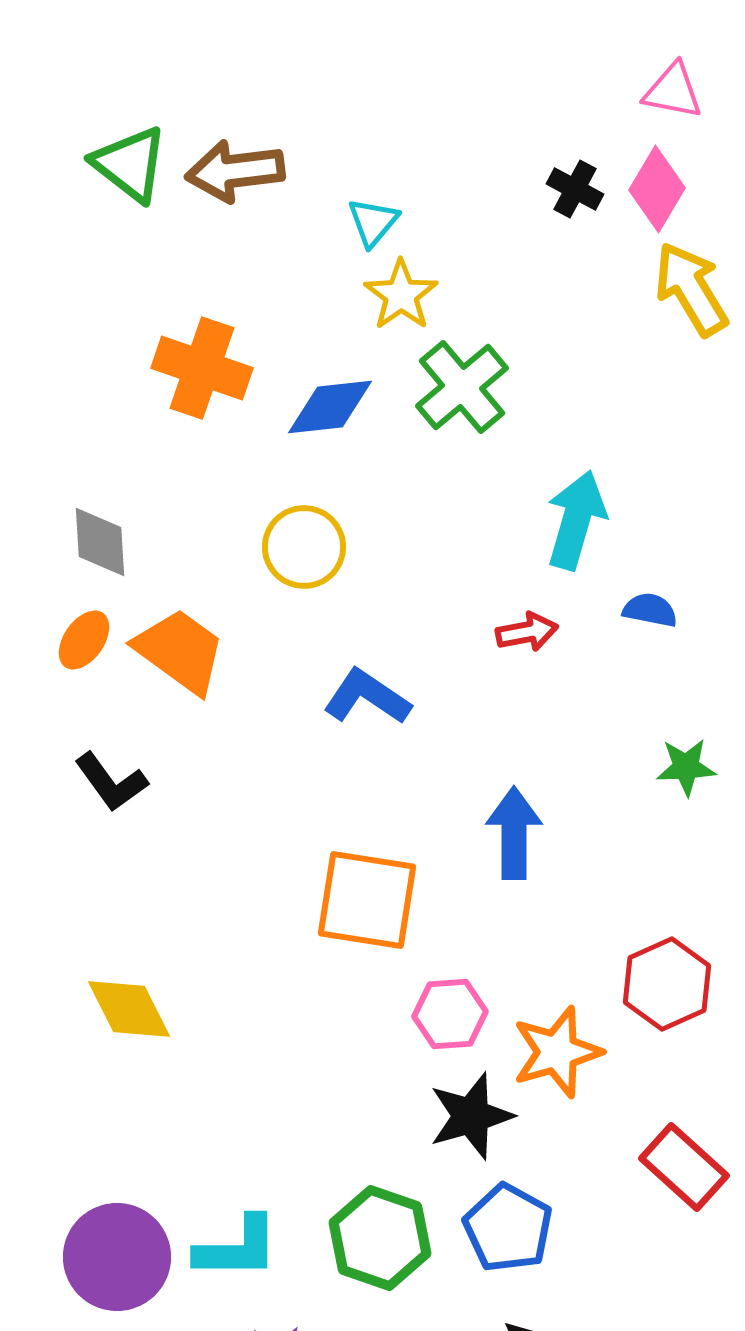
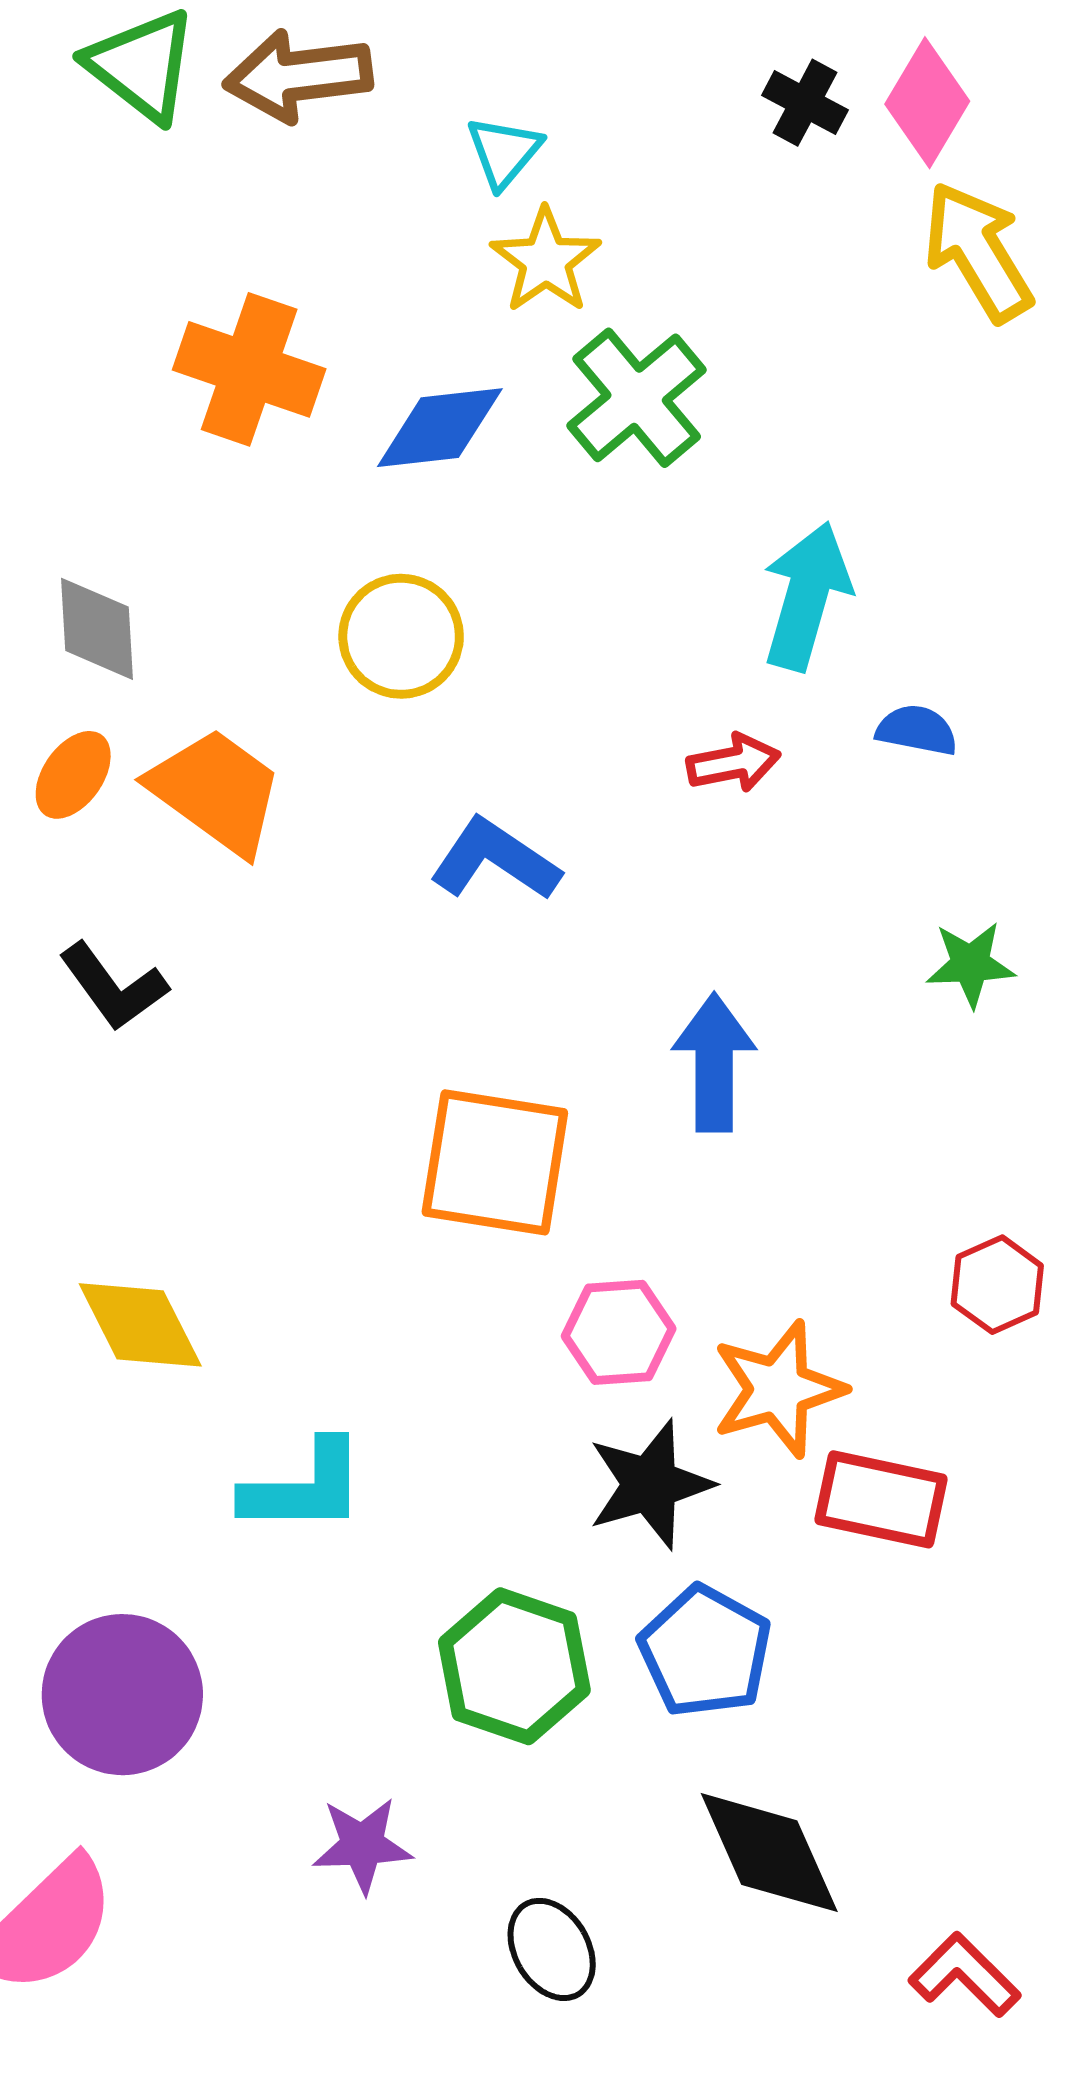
red hexagon: (667, 984) -> (997, 1285), moved, size x0.7
red rectangle: (684, 1167) -> (881, 1499), moved, turned -30
cyan L-shape: (237, 1248) -> (304, 1487), moved

